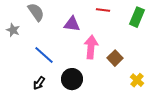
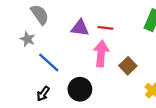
red line: (103, 10) -> (106, 28), moved
gray star: (13, 30) -> (27, 39), moved

